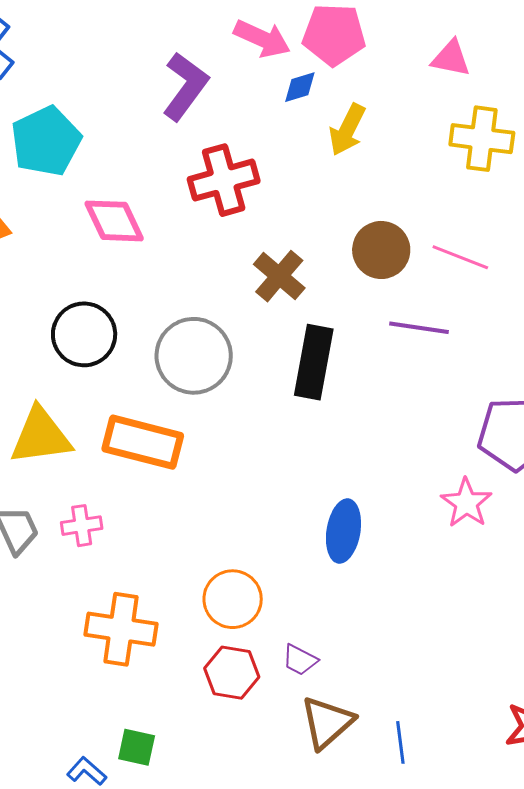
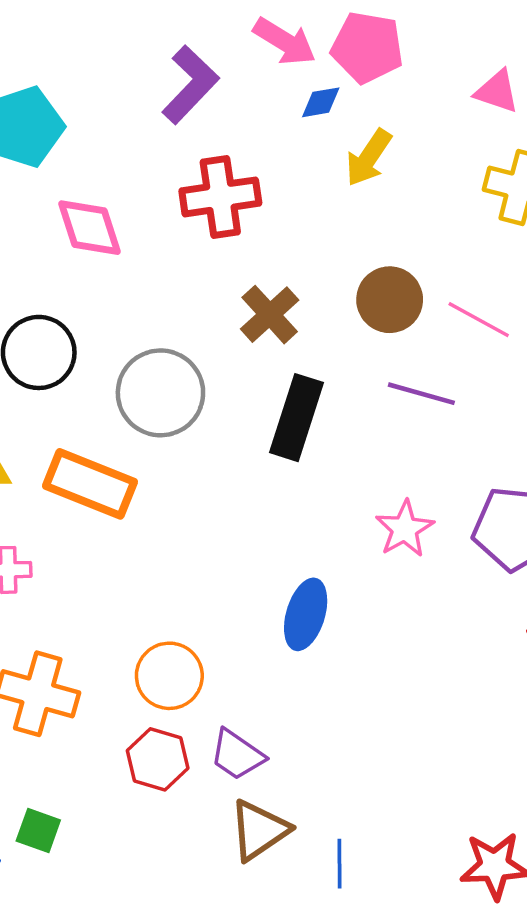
pink star: (466, 503) -> (405, 529), moved
purple trapezoid: (300, 660) -> (237, 755), size x1.4

